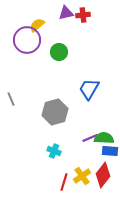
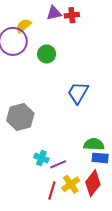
gray hexagon: (55, 112) -> (20, 117), moved
purple line: (90, 138) -> (58, 164), moved

